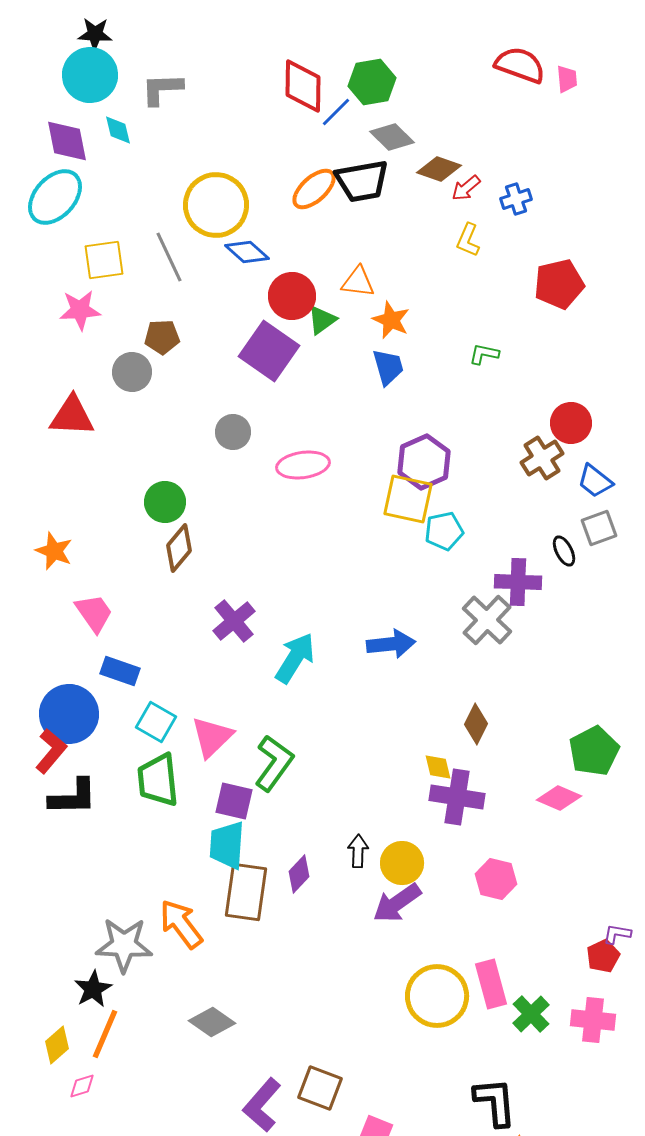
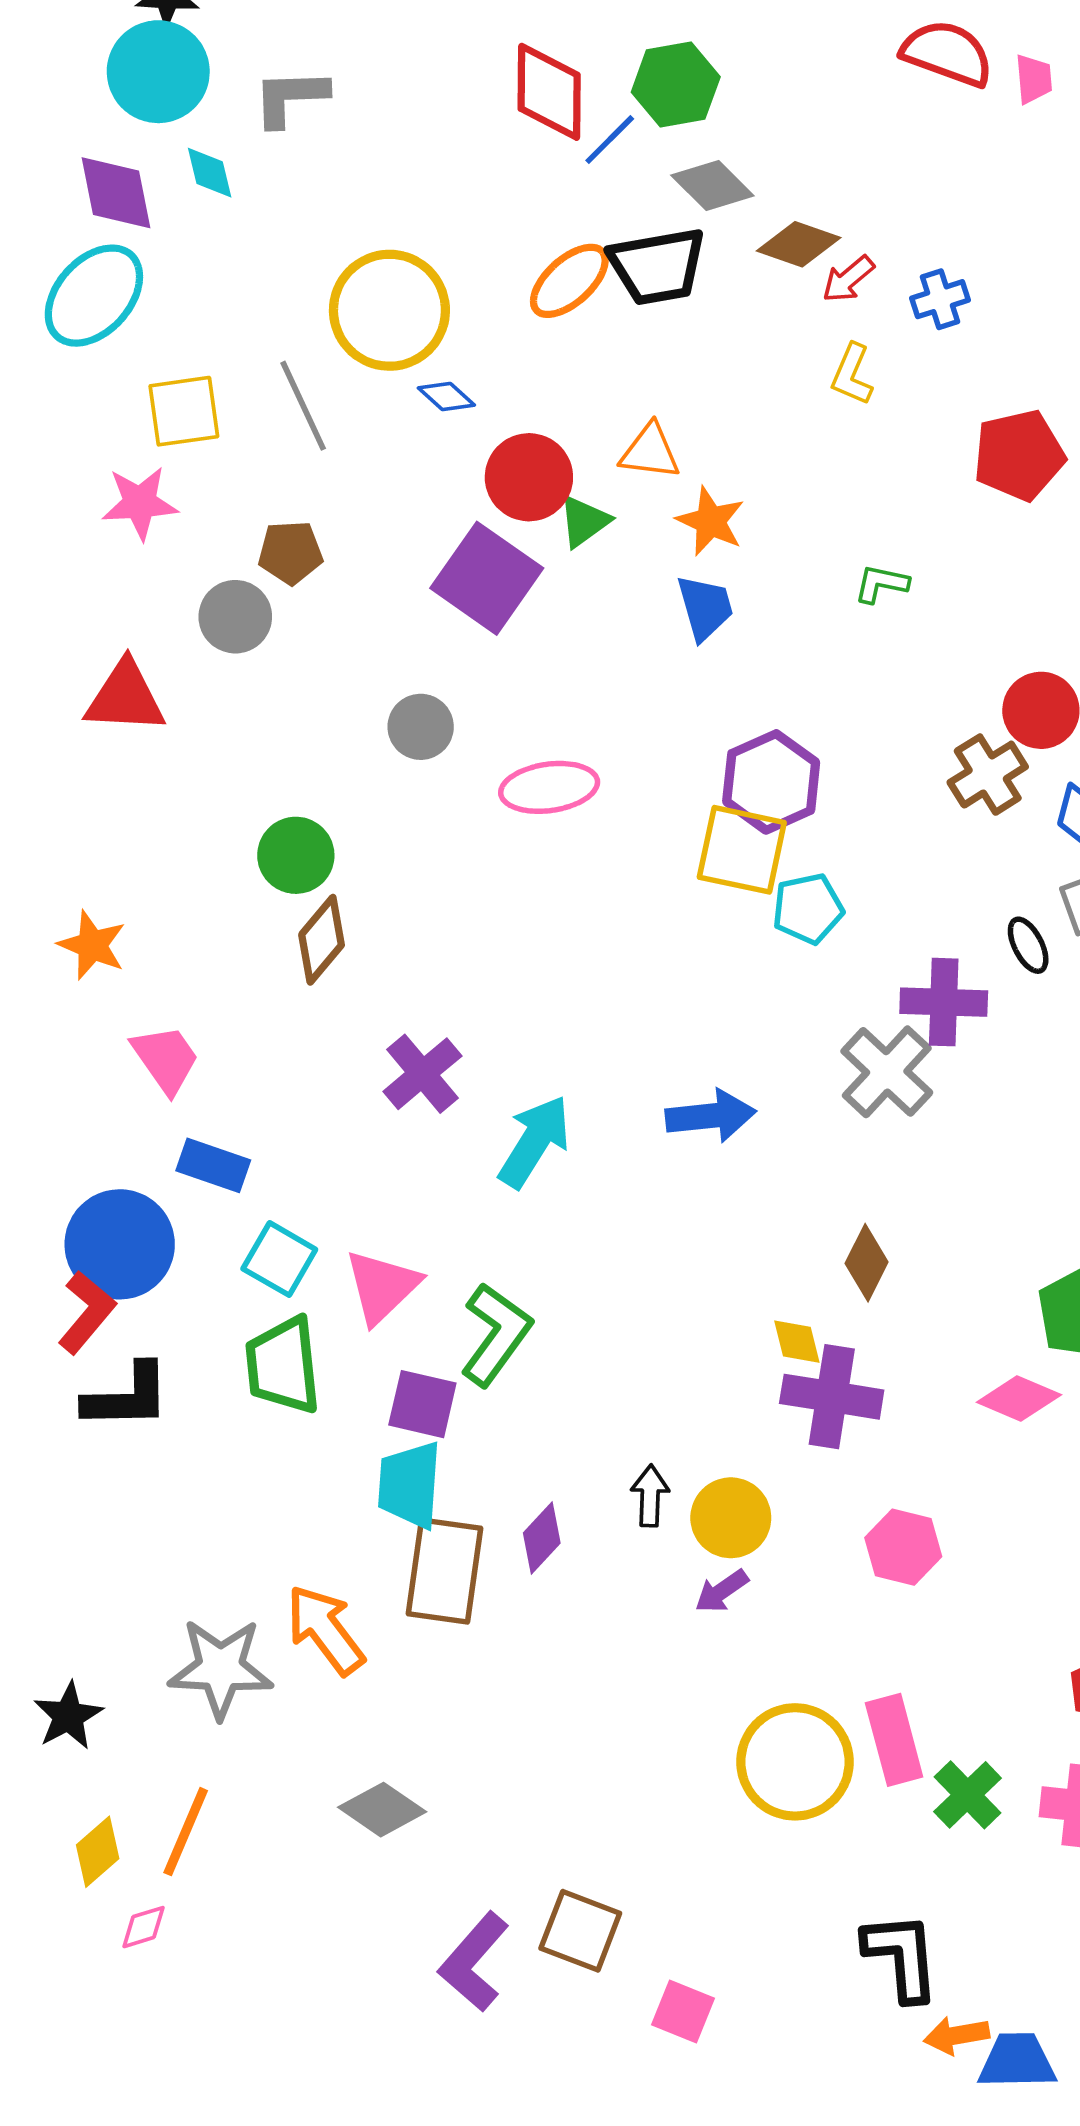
blue diamond: (247, 252) -> (446, 396), size x0.7
purple arrow: (397, 903) -> (722, 1591), size x0.6
black star: (93, 989) -> (68, 1716), moved

